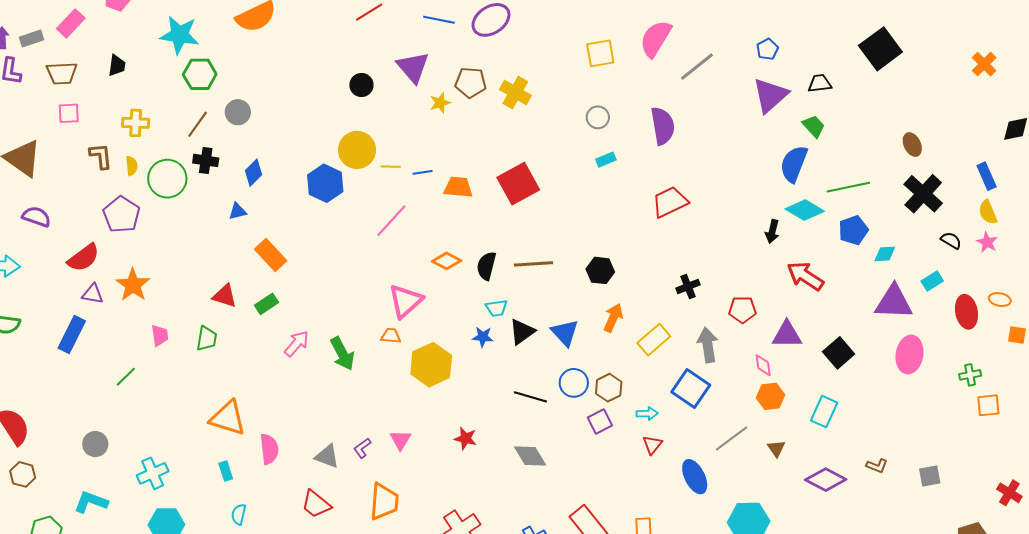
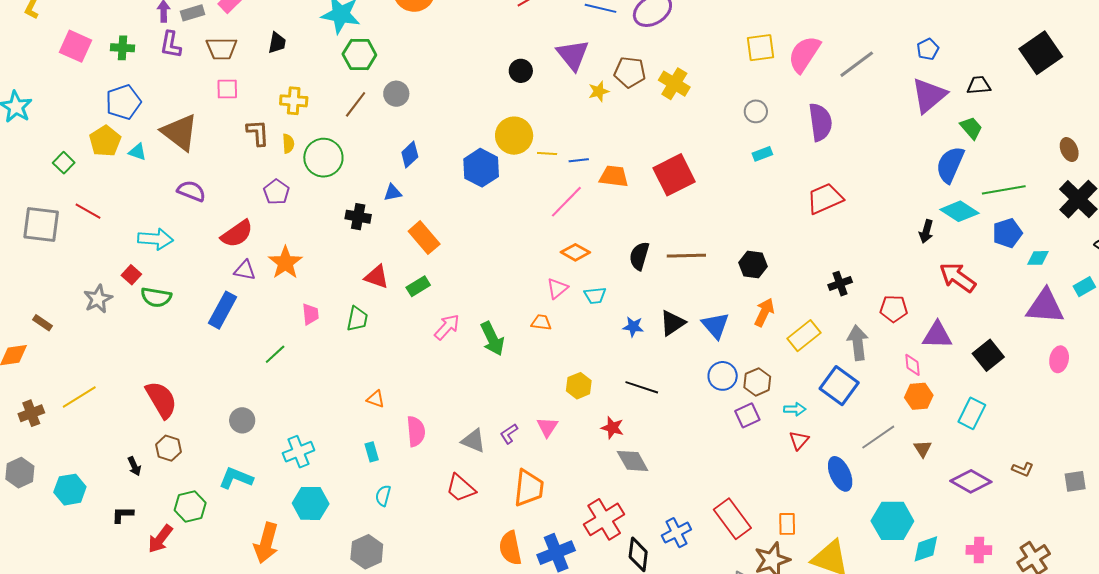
pink semicircle: (656, 39) -> (804, 54), moved
black cross: (206, 160) -> (358, 217), moved
purple pentagon: (121, 215) -> (276, 192), size x0.7
pink line: (391, 221) -> (566, 202), moved
orange diamond: (447, 261) -> (575, 252), moved
pink triangle: (406, 301) -> (557, 288), size x0.6
cyan trapezoid: (496, 308) -> (595, 295), moved
pink ellipse: (910, 355) -> (1059, 359), size x0.7
yellow hexagon: (431, 365) -> (579, 386), moved, size x0.6
black line: (530, 397) -> (642, 387), moved
orange triangle: (228, 418) -> (376, 399), size x0.5
gray diamond: (530, 456) -> (633, 461), moved

